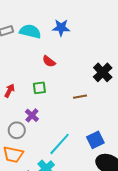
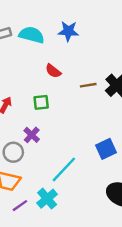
brown line: (80, 97) -> (88, 85), moved
blue square: (95, 140) -> (106, 149), moved

